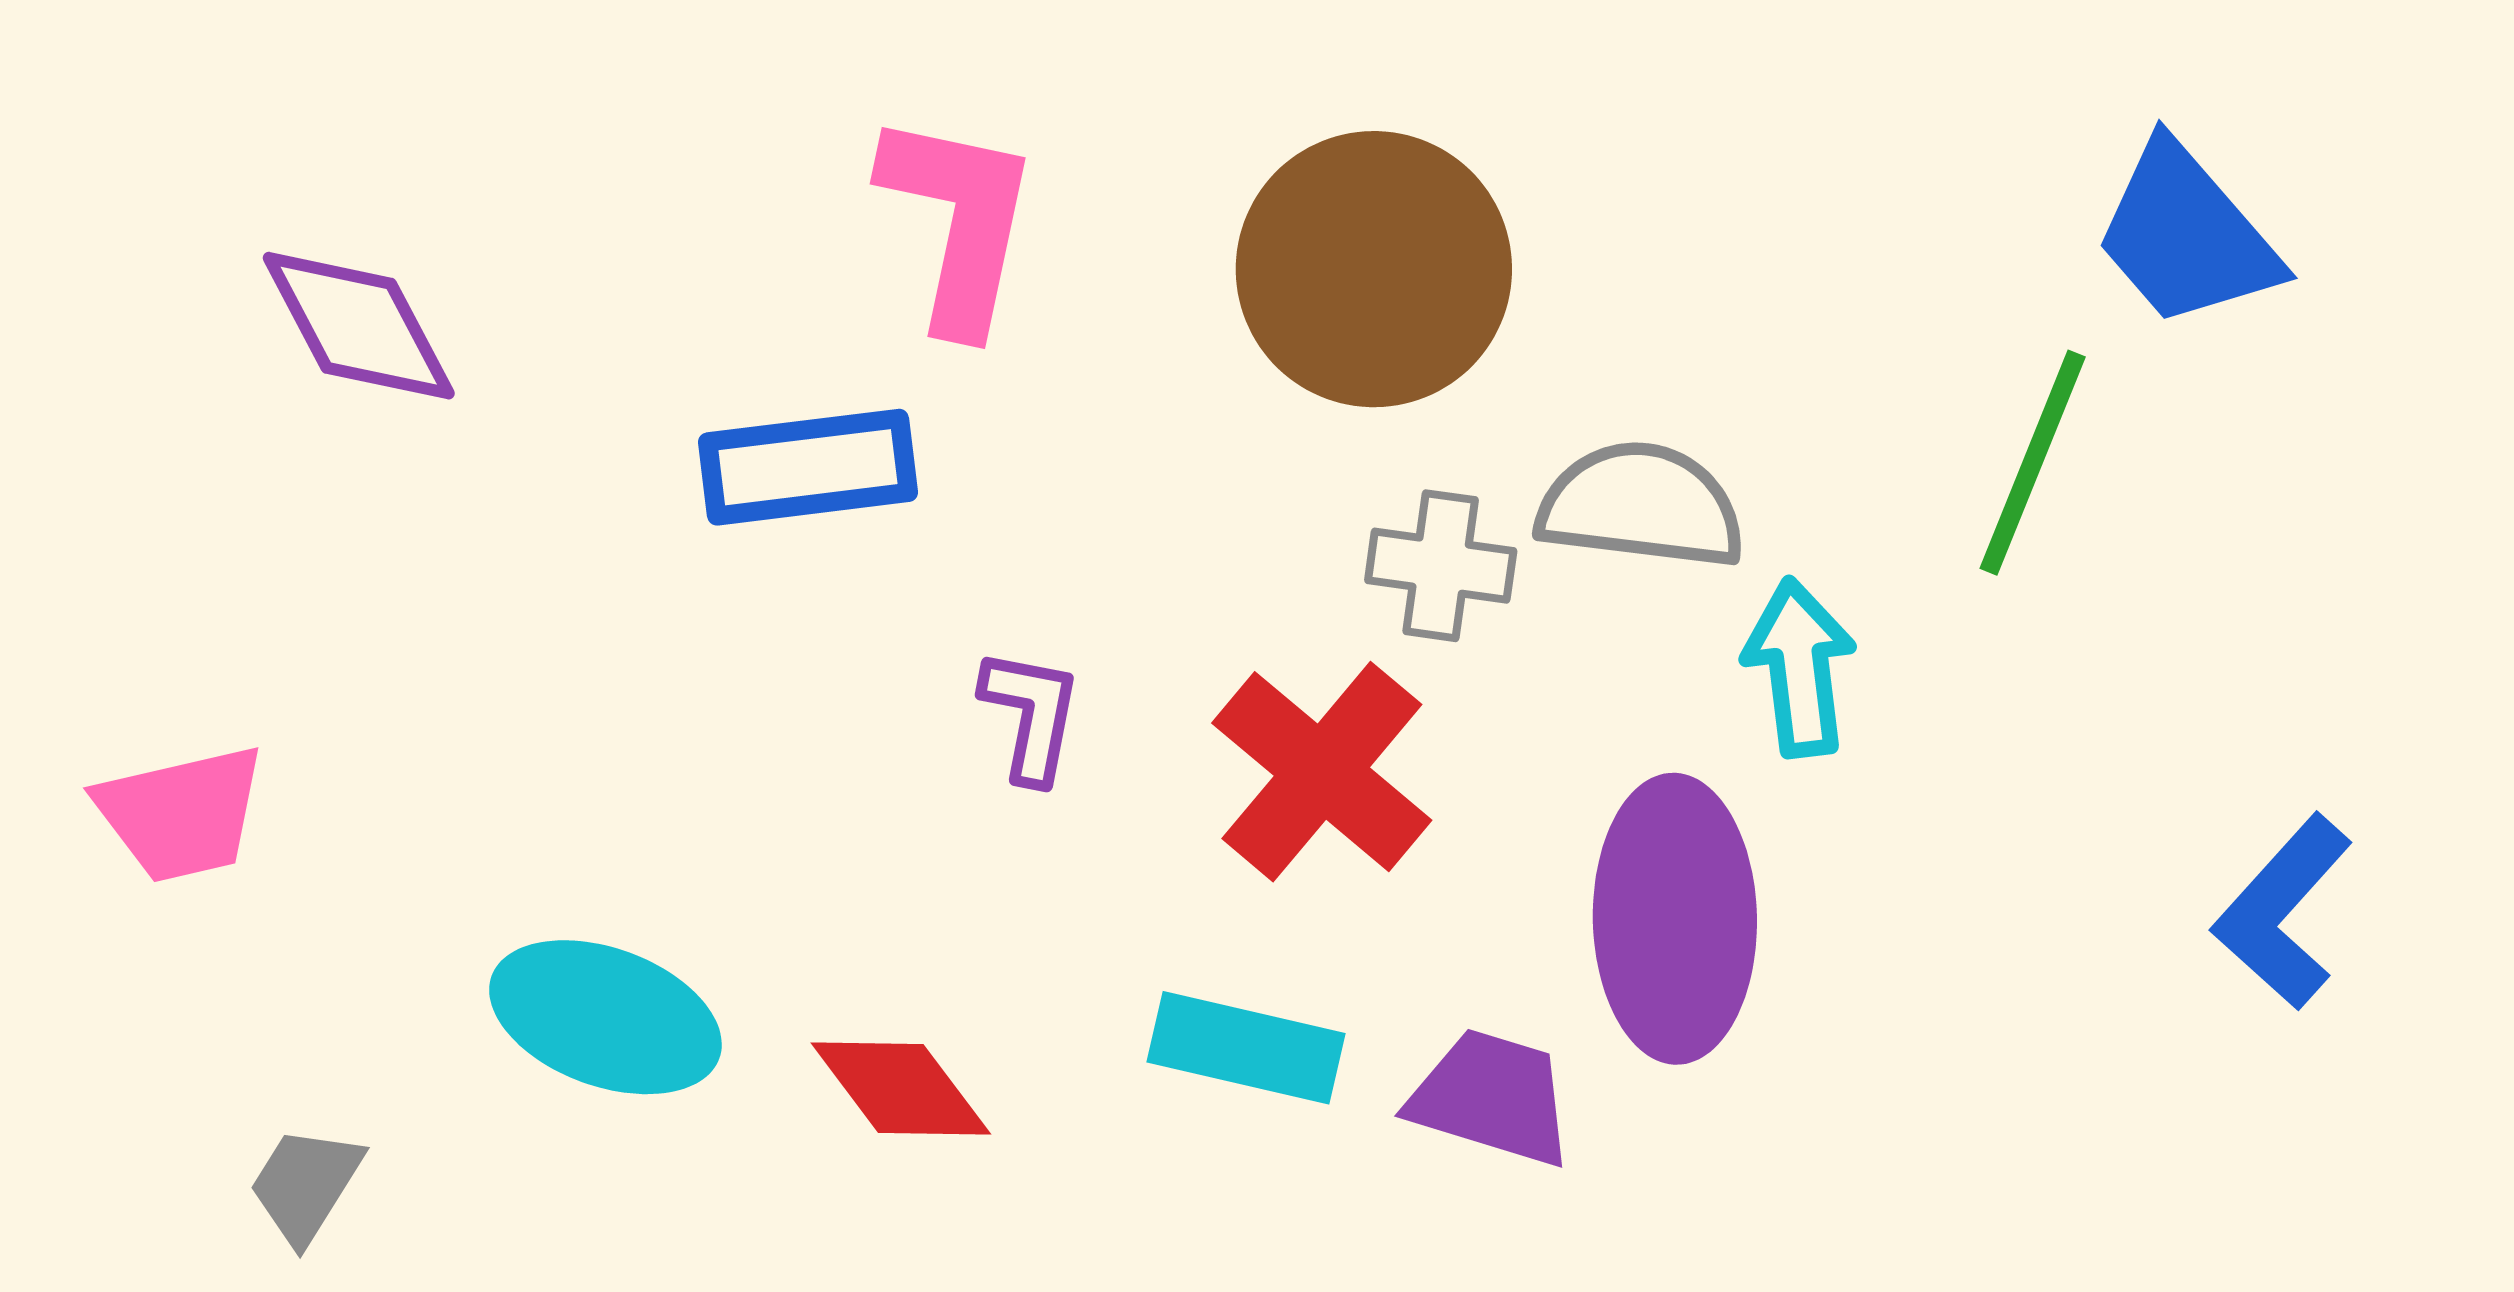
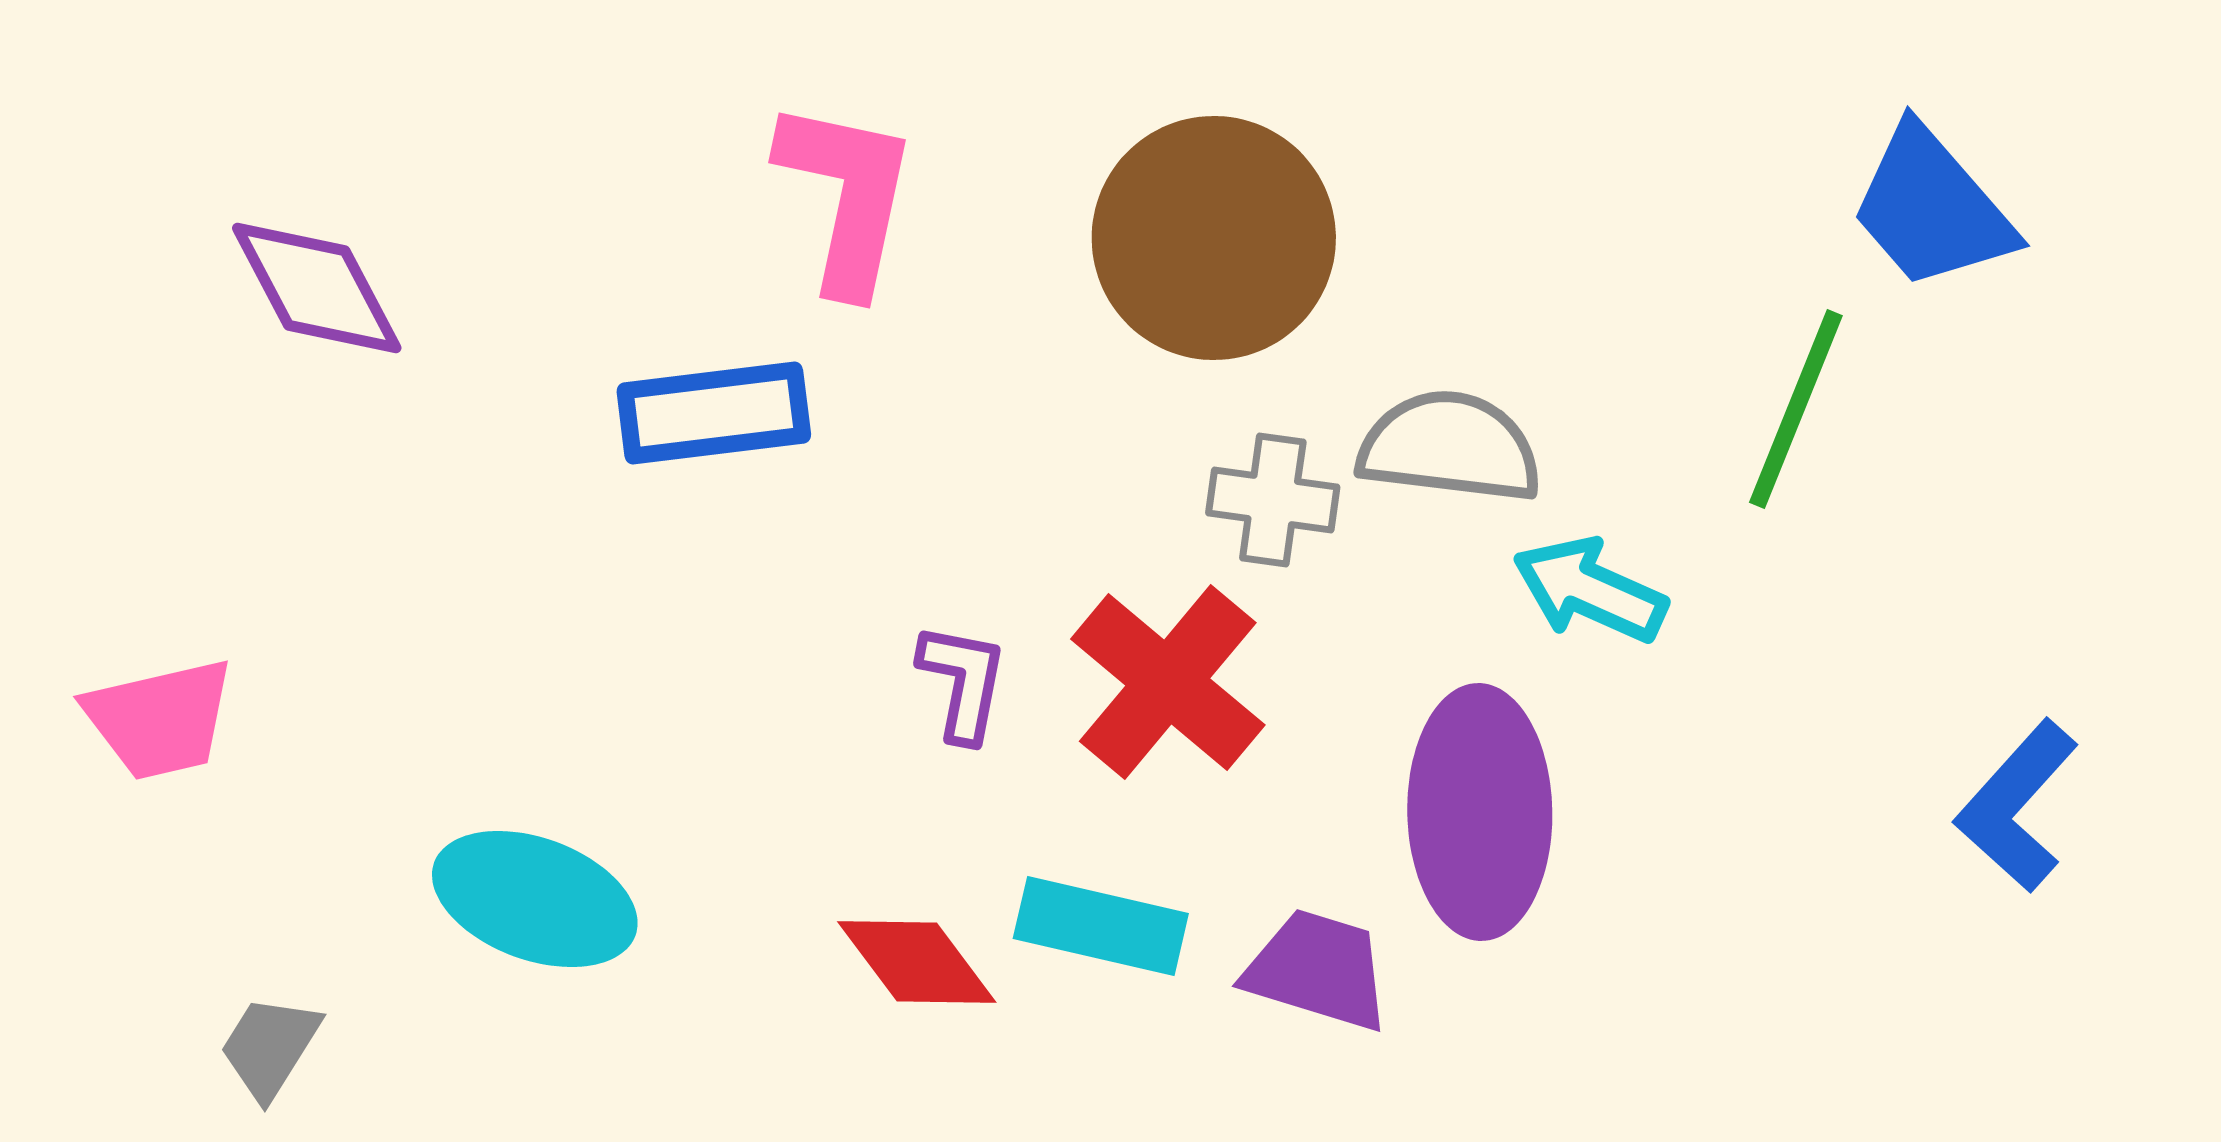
cyan arrow: (1799, 668) -> (1590, 590), turned -59
purple L-shape: (1031, 715) -> (963, 682), moved
red diamond: (901, 1088) -> (917, 962), moved

